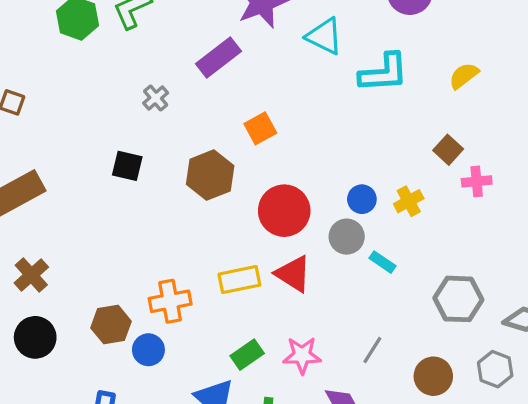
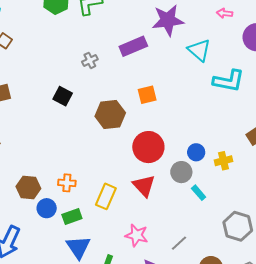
yellow rectangle: (239, 280) -> (106, 196), moved, turned -70
orange cross: (170, 301) -> (67, 183), size x0.7
green rectangle: (247, 355) -> (72, 216), moved

